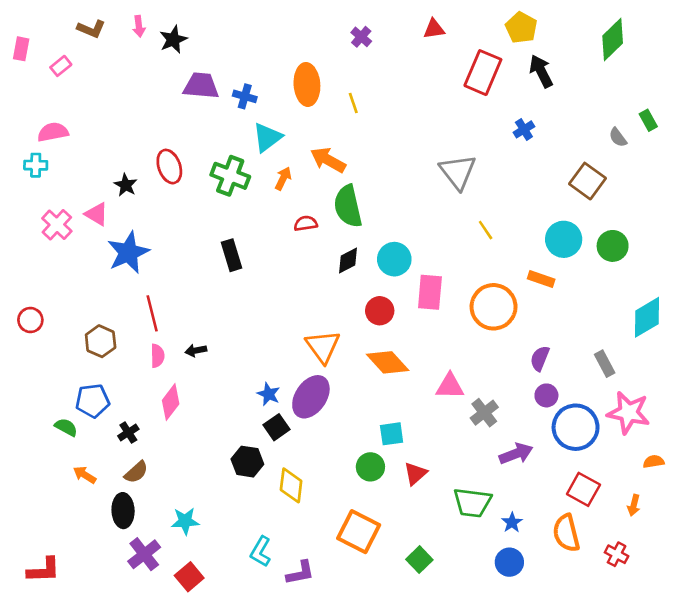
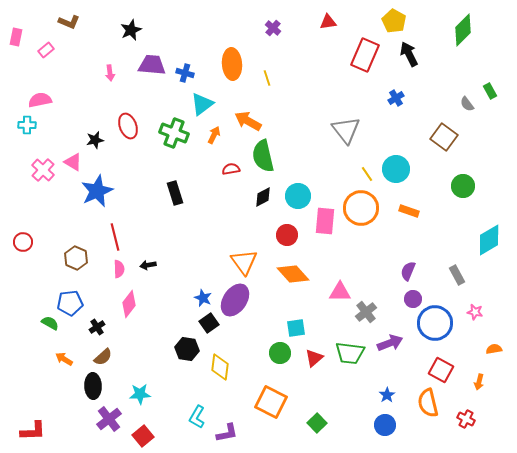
pink arrow: (139, 26) -> (110, 73), moved
black star: (126, 185) -> (95, 140), turned 30
cyan circle: (564, 239) -> (396, 169), moved
orange circle: (494, 307) -> (361, 208), moved
pink star: (628, 413) -> (475, 312), size x0.5
green trapezoid: (472, 503) -> (350, 353), moved

